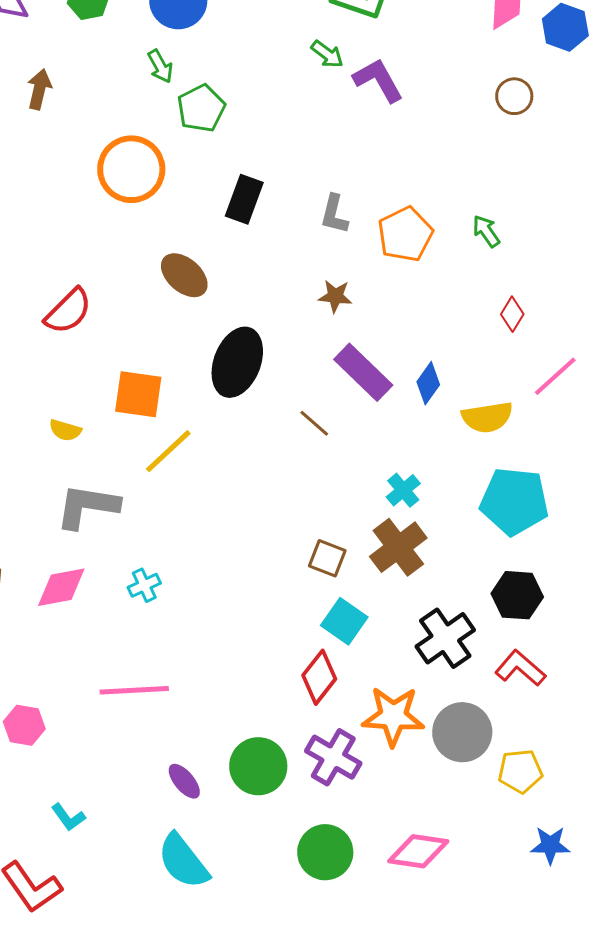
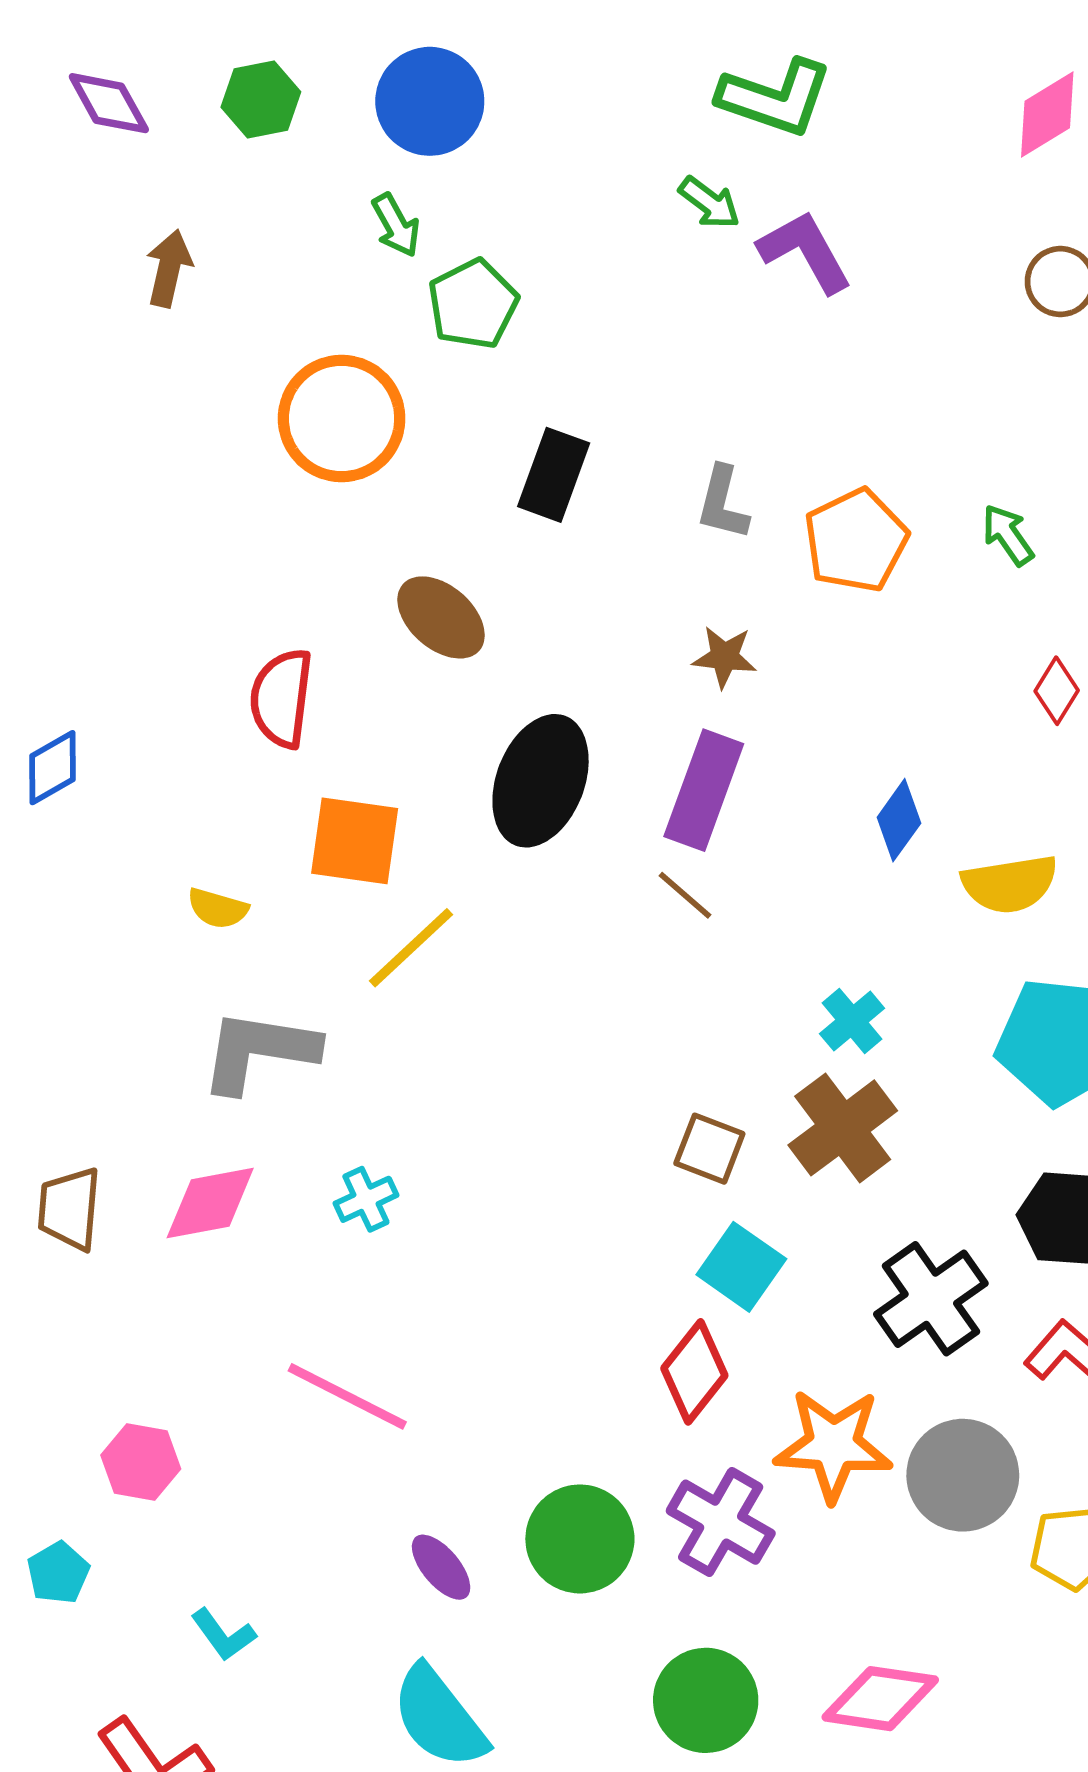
red semicircle: (68, 311) -> (282, 698), moved, turned 142
purple rectangle: (363, 372) -> (704, 790), moved, turned 66
pink line: (134, 690) -> (347, 1396), turned 30

